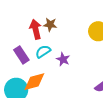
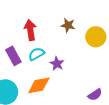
brown star: (50, 25) -> (68, 25), moved
orange diamond: (34, 82) -> (39, 85), moved

